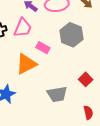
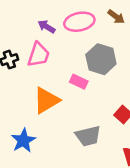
pink rectangle: (43, 48) -> (79, 82), moved

